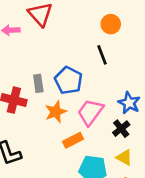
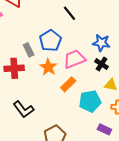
blue pentagon: (68, 80) -> (50, 40), turned 30
pink trapezoid: (90, 112) -> (74, 59), turned 50

